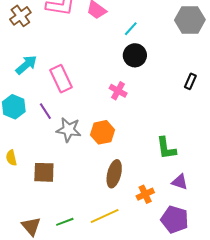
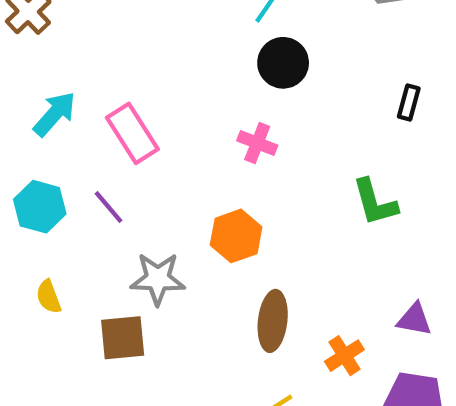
gray star: (69, 130) -> (158, 279), moved
green L-shape: (166, 148) -> (375, 202), moved
yellow semicircle: (11, 158) -> (49, 297), moved

